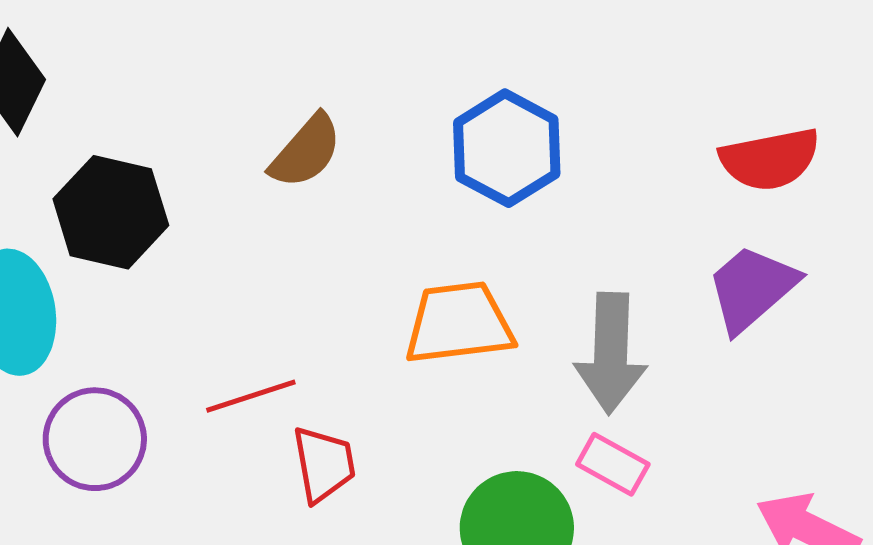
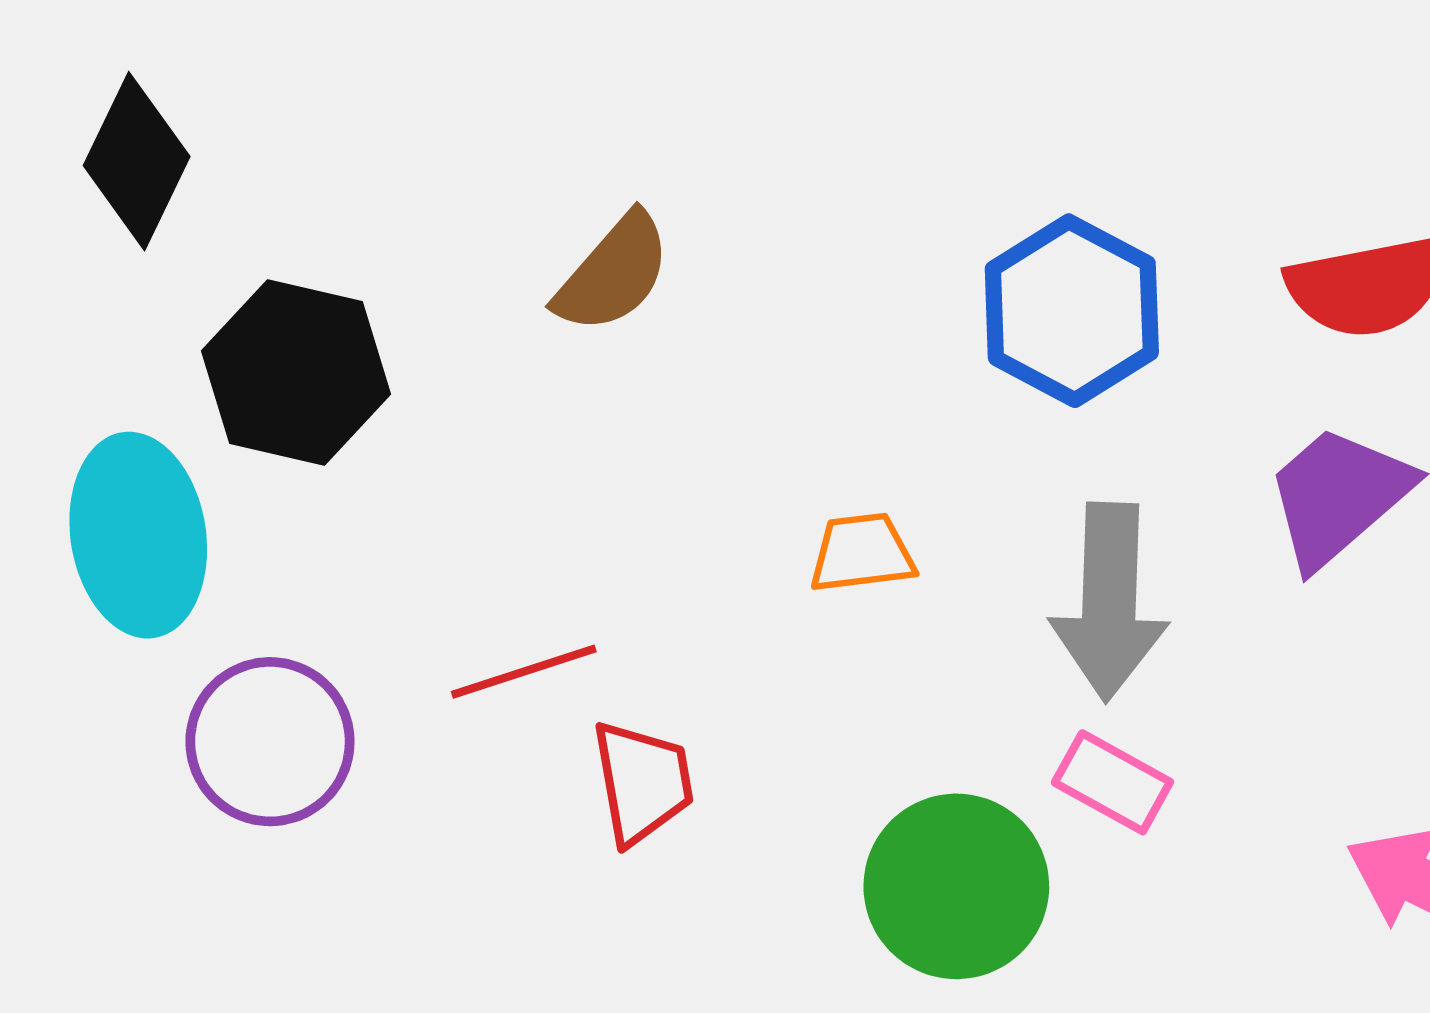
blue hexagon: (507, 148) -> (1072, 311), moved
orange trapezoid: (459, 323) -> (862, 553), size x0.6

